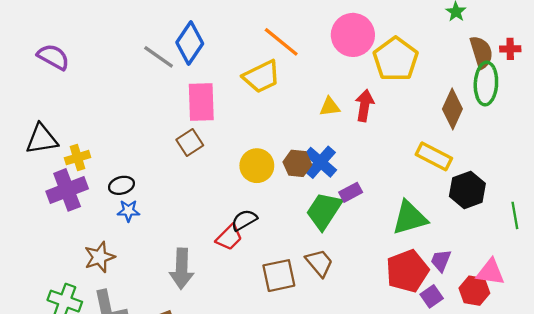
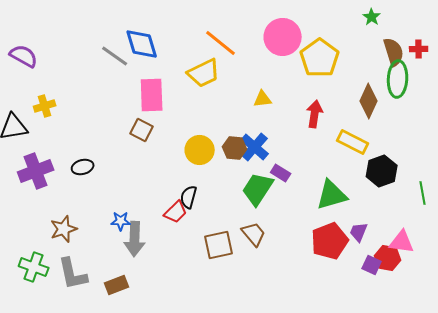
blue diamond: (190, 43) -> (142, 44), turned -51
red arrow: (364, 106) -> (315, 114), moved
brown square: (190, 143) -> (142, 130), turned -30
yellow cross: (78, 158) -> (45, 106), moved
purple rectangle: (351, 192) -> (281, 173), turned 60
blue star: (128, 211) -> (121, 221), moved
black semicircle: (244, 220) -> (189, 197), turned -45
purple square: (432, 296) -> (372, 265), moved, turned -30

